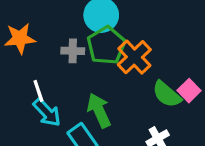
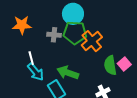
green pentagon: (106, 45) -> (75, 33), turned 30
green semicircle: (167, 94) -> (110, 65), turned 36
green arrow: (99, 110) -> (68, 73), turned -50

